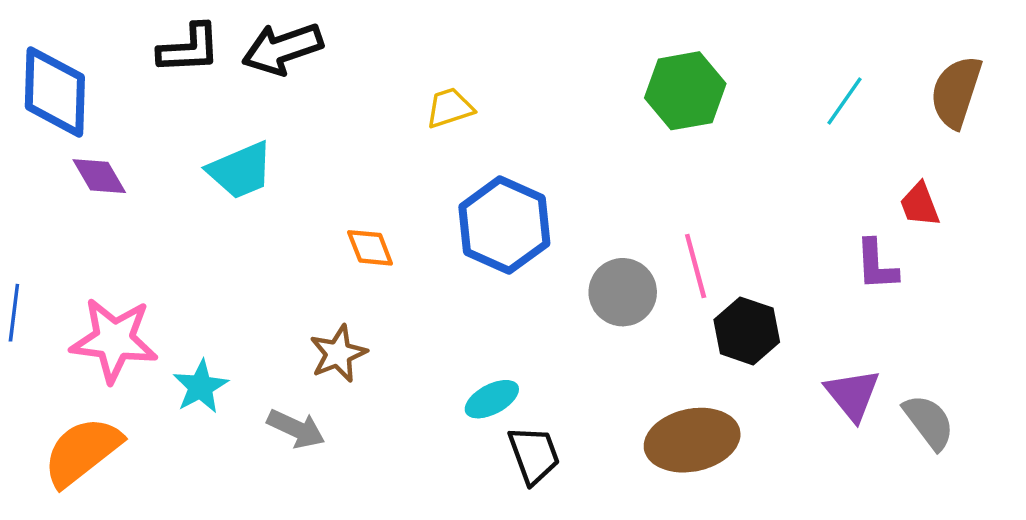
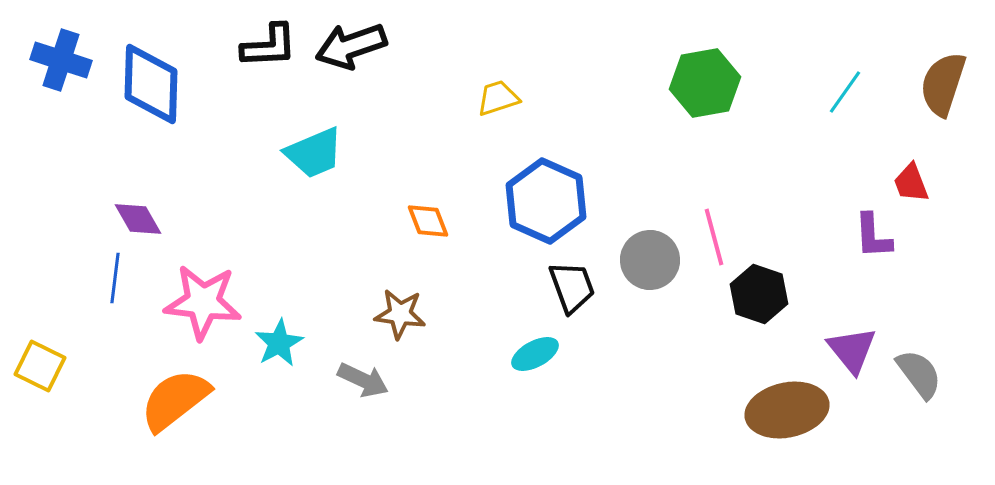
purple diamond: (99, 176) -> (138, 219), moved
brown star: (338, 354) -> (400, 314), turned 30
brown ellipse: (692, 440) -> (787, 410), moved
black trapezoid: (534, 455) -> (572, 287), moved

